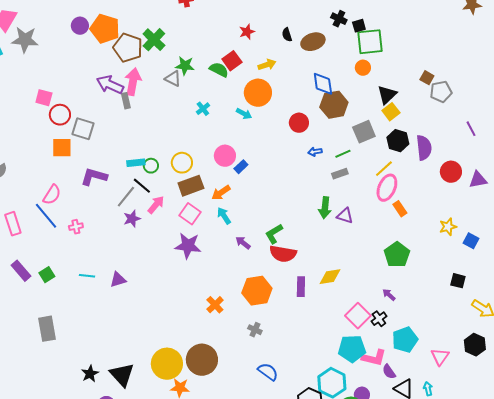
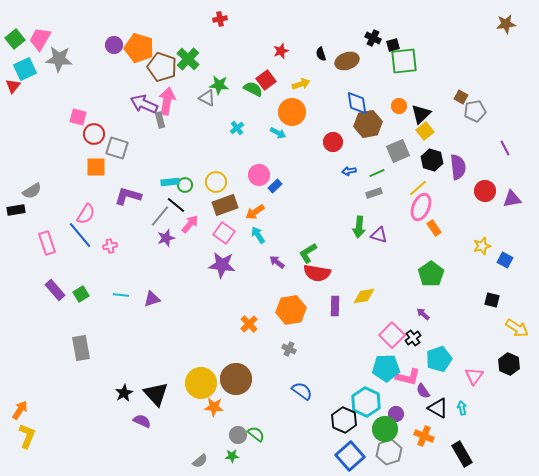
orange circle: (363, 68) -> (399, 106), moved

